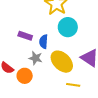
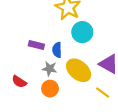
orange circle: (25, 76) -> (50, 89), moved
yellow line: (73, 85) -> (103, 92), moved, turned 32

